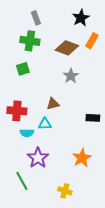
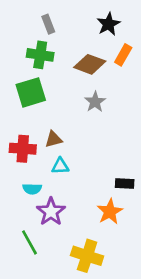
green square: (23, 69) -> (31, 92), size x1.6
brown triangle: (53, 104) -> (54, 139), moved
black rectangle: (93, 118) -> (125, 183), moved
cyan semicircle: (27, 133) -> (32, 189), moved
yellow cross: (65, 191) -> (87, 256), size x1.6

